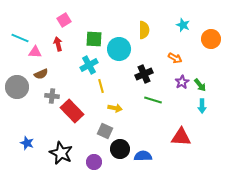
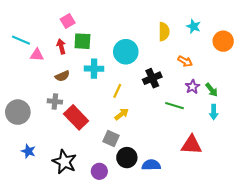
yellow semicircle: (144, 30) -> (164, 32), moved
green square: (94, 39) -> (82, 41), moved
cyan cross: (89, 65) -> (94, 69), turned 30
brown semicircle: (41, 74) -> (62, 76), moved
yellow line: (101, 86) -> (117, 91), moved, turned 40
gray circle: (17, 87) -> (18, 112), moved
green line: (153, 100) -> (174, 106), moved
yellow arrow: (115, 108) -> (122, 114), turned -48

